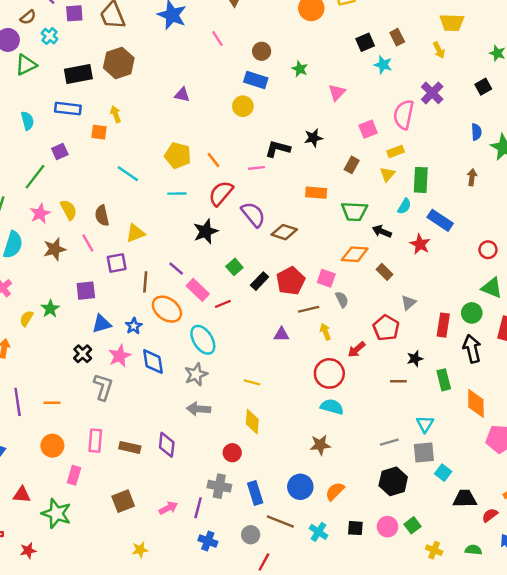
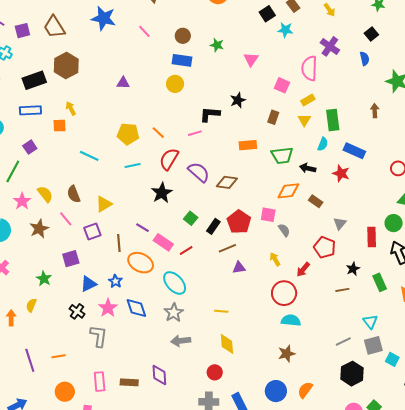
pink square: (368, 129) -> (282, 85), turned -35
blue semicircle: (476, 132) -> (365, 59), moved
brown line: (309, 309) -> (227, 248), moved
yellow semicircle: (26, 318) -> (31, 305), moved

